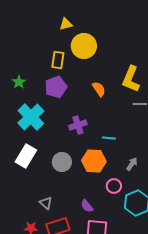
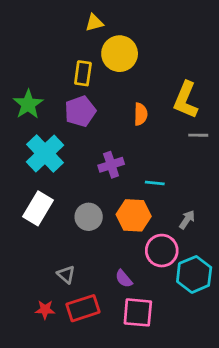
green star: (19, 82) -> (28, 104), size x1.5
orange semicircle: (99, 89) -> (141, 114), turned 35
pink circle: (114, 186) -> (162, 251), size x1.5

